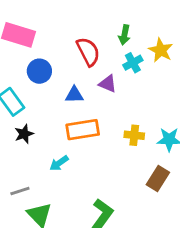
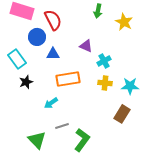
red semicircle: (88, 52) -> (53, 20), moved
cyan cross: (133, 63) -> (104, 61), moved
blue triangle: (74, 95) -> (53, 54), moved
gray line: (20, 191) -> (62, 126), moved

